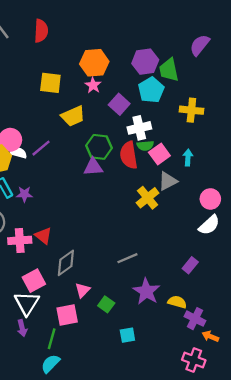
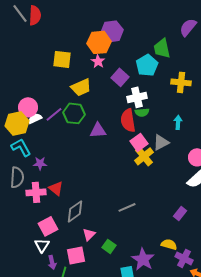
red semicircle: (41, 31) -> (35, 15), moved
purple hexagon: (145, 62) -> (112, 31), moved
green hexagon: (99, 147) -> (74, 113), moved
white semicircle: (19, 153) -> (35, 118), turned -40
pink square: (159, 154) -> (139, 142), moved
purple star: (24, 194) -> (40, 163), moved
purple star: (146, 291) -> (143, 259), moved
white triangle: (27, 303) -> (42, 245), size x0.7
purple arrow: (22, 328) -> (52, 262), moved

